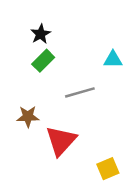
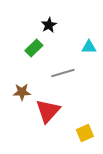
black star: (41, 34) -> (49, 25), moved

